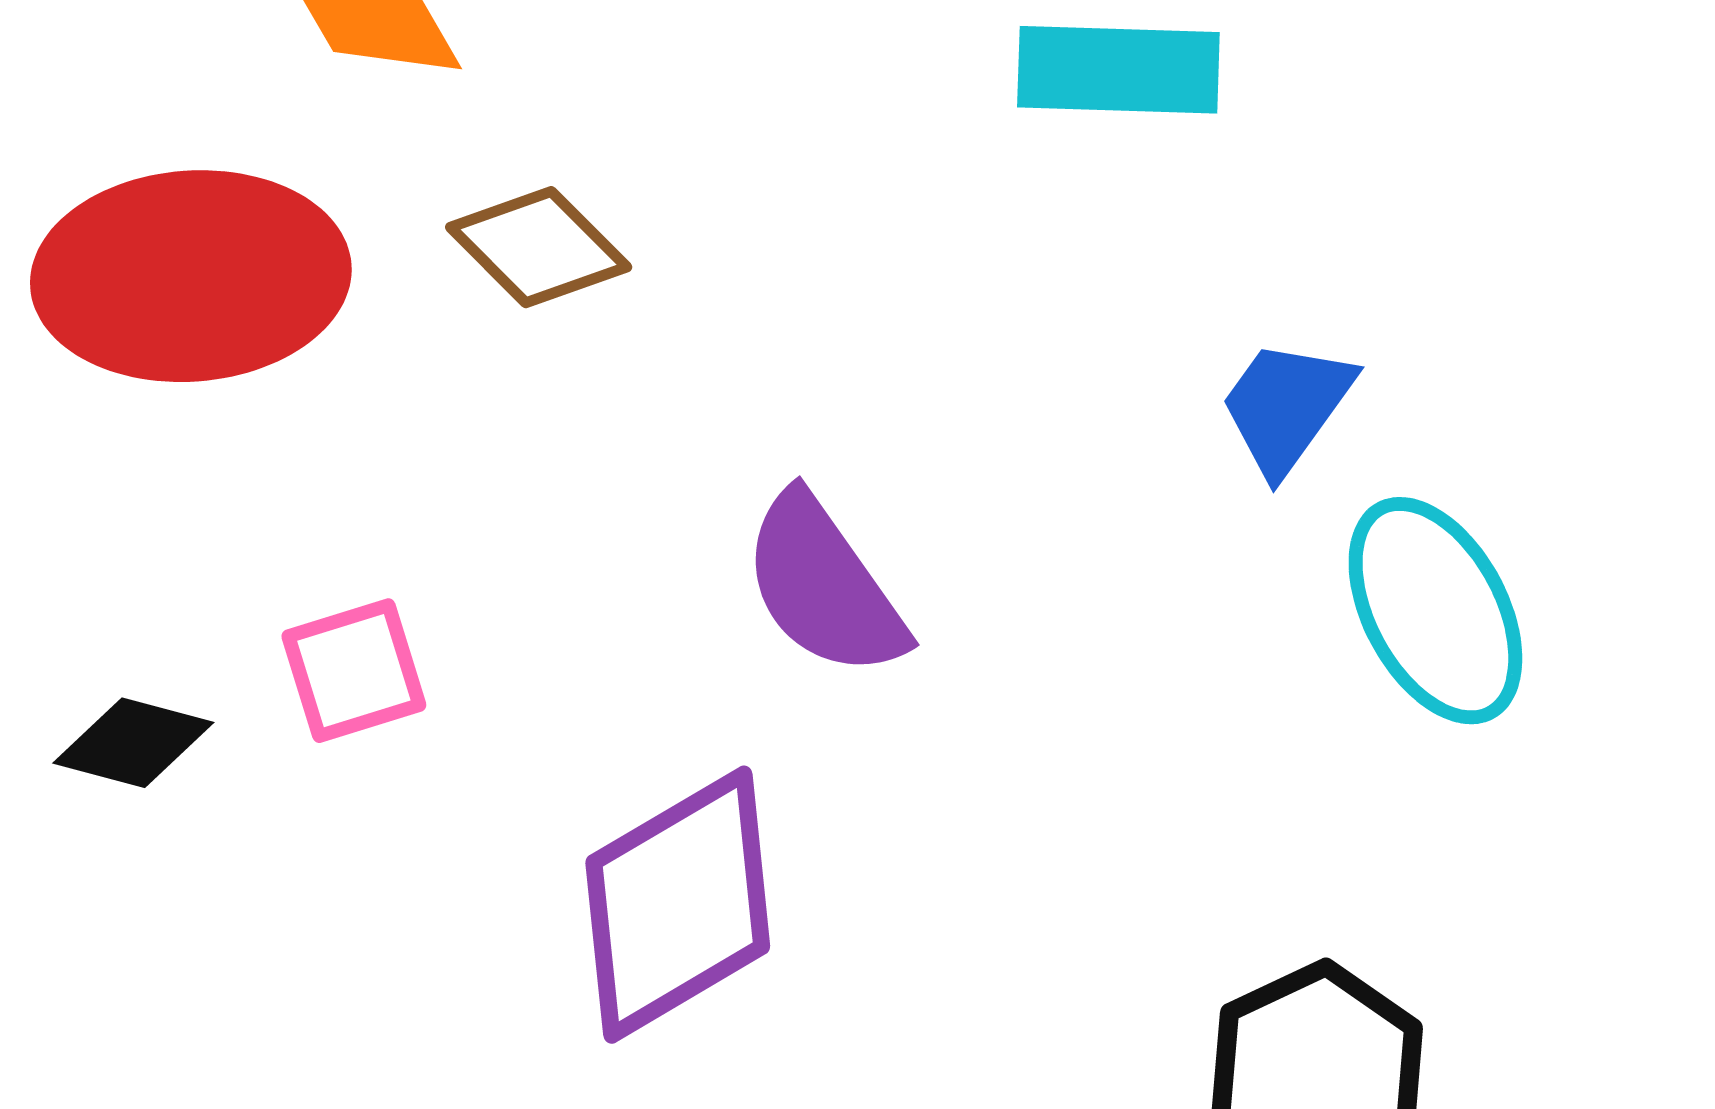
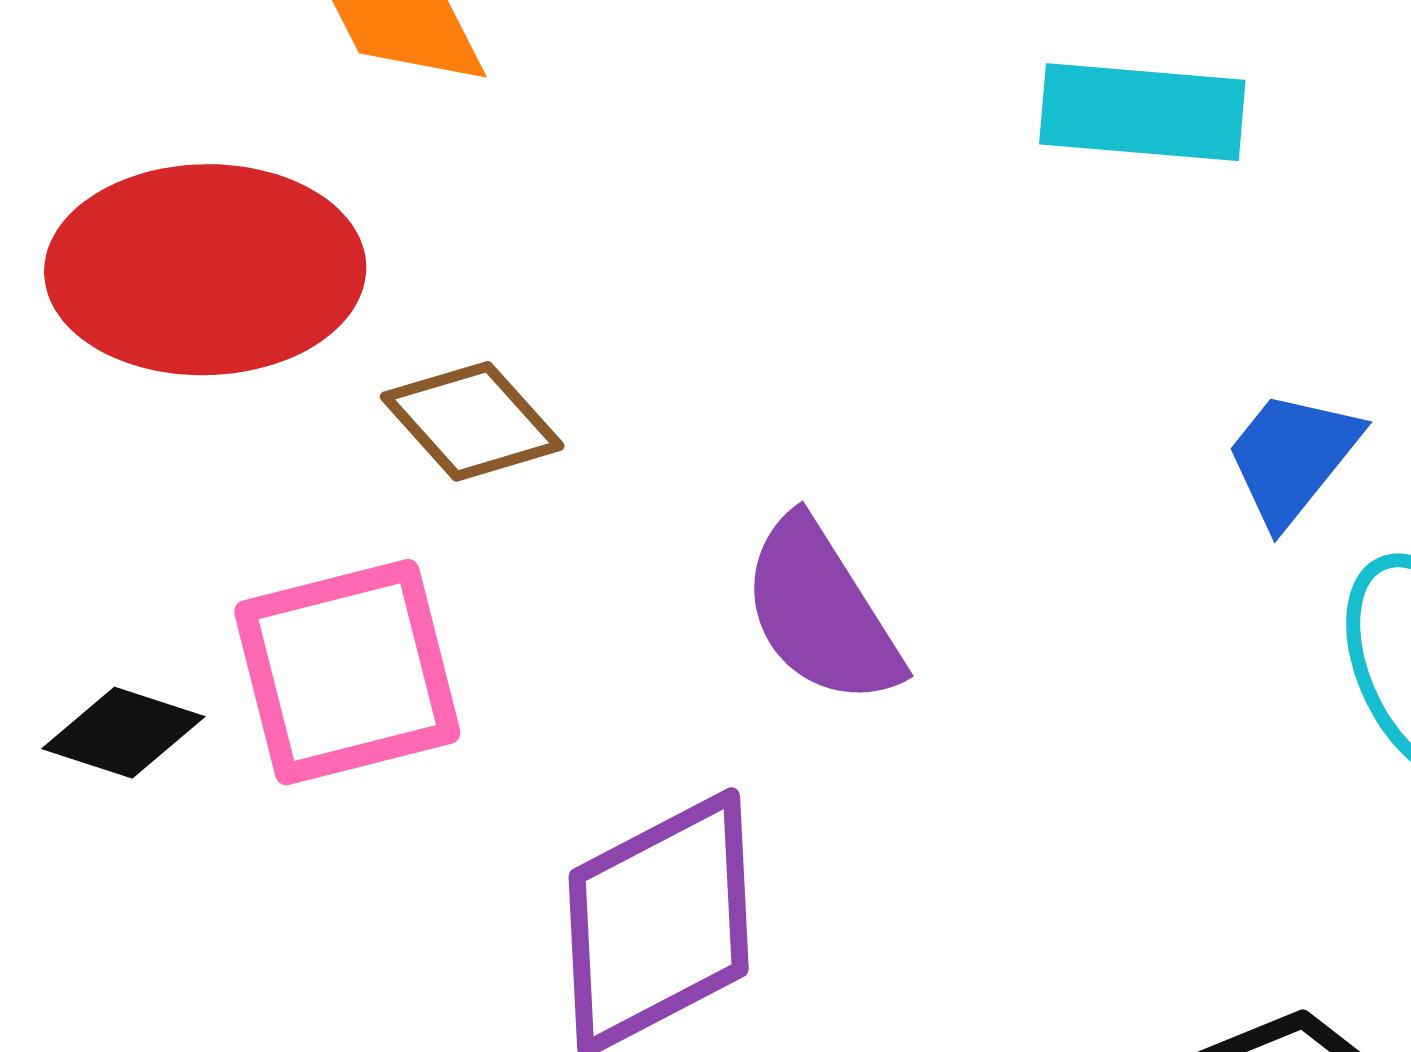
brown diamond: (539, 247) -> (472, 421), moved
pink square: (354, 671) -> (347, 672), size x1.6

